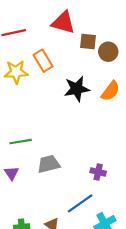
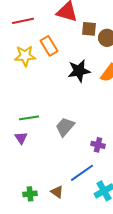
gray trapezoid: (49, 164) -> (65, 127), moved, turned -35
purple triangle: (12, 173) -> (21, 138), moved

